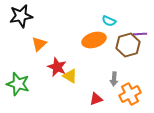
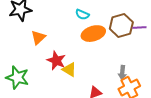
cyan semicircle: (109, 21) -> (82, 15), moved
brown hexagon: (128, 45) -> (121, 26), moved
gray arrow: (114, 79) -> (122, 73), moved

